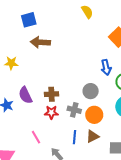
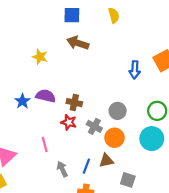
yellow semicircle: (87, 12) -> (114, 15), moved
blue arrow: (106, 67) -> (135, 70), moved
purple semicircle: (25, 95) -> (46, 96), turned 114
blue line: (74, 137) -> (86, 166), moved

